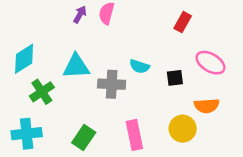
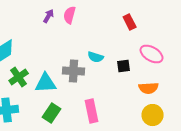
red rectangle: (183, 22) -> (130, 22), turned -56
cyan triangle: (76, 66) -> (46, 83), moved
yellow circle: (183, 129) -> (153, 115), moved

